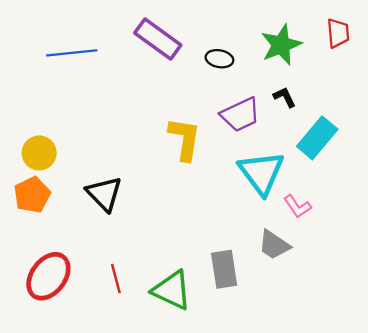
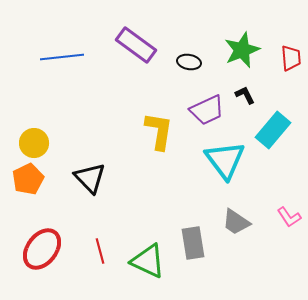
red trapezoid: (338, 33) -> (291, 58), moved
pink L-shape: (297, 206) -> (289, 217), moved

